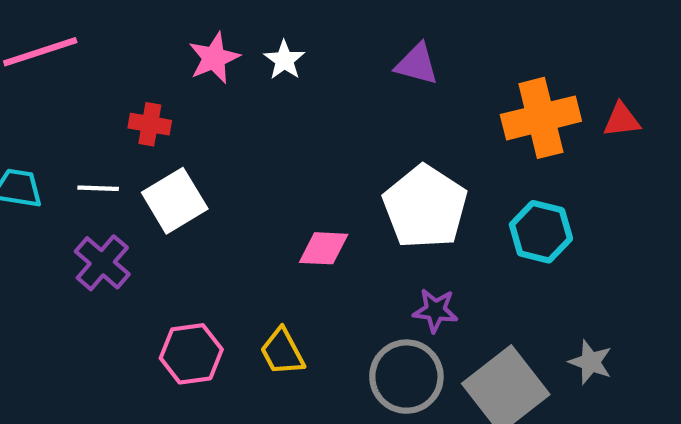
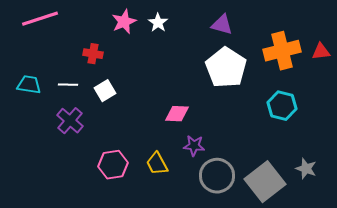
white square: (175, 201) -> (105, 91), size x0.7
white pentagon: (425, 207) -> (226, 68), moved
purple star: (435, 310) -> (194, 146), moved

